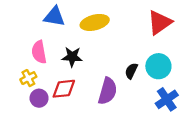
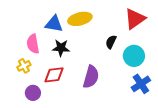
blue triangle: (54, 17) -> (54, 24), moved
black semicircle: (131, 71) -> (111, 42), moved
purple circle: (39, 98) -> (33, 93), moved

